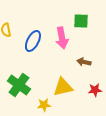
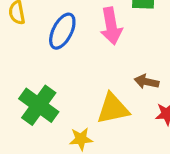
brown arrow: (84, 62) -> (147, 82), moved

